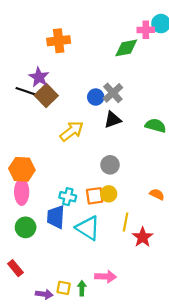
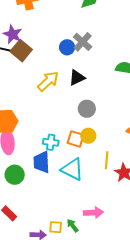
black triangle: (113, 120) -> (77, 78), moved
orange square: (95, 196) -> (76, 139), turned 30
green arrow: (82, 288) -> (73, 226), turned -32

